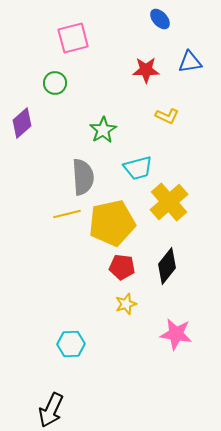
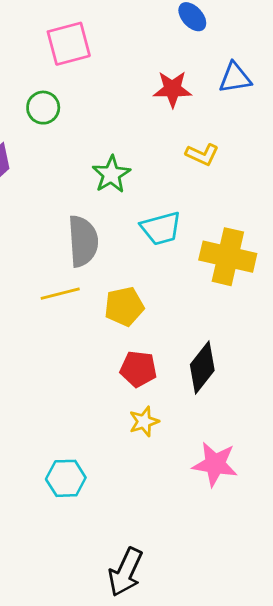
yellow cross: (169, 202) -> (228, 257), moved, turned -36
yellow pentagon: (112, 223) -> (124, 306), size x0.6
black arrow: (51, 410) -> (126, 572), moved

